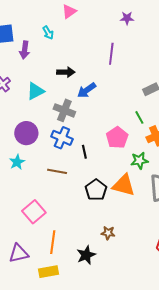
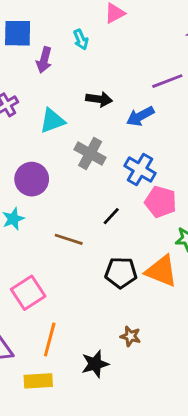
purple line: (111, 54) -> (167, 81), turned 55
blue arrow: (87, 90) -> (140, 116), moved
blue cross: (62, 138) -> (140, 170), moved
pink pentagon: (117, 138) -> (161, 202), turned -30
black line: (84, 152) -> (111, 216), turned 48
black pentagon: (96, 190) -> (121, 273), turned 30

